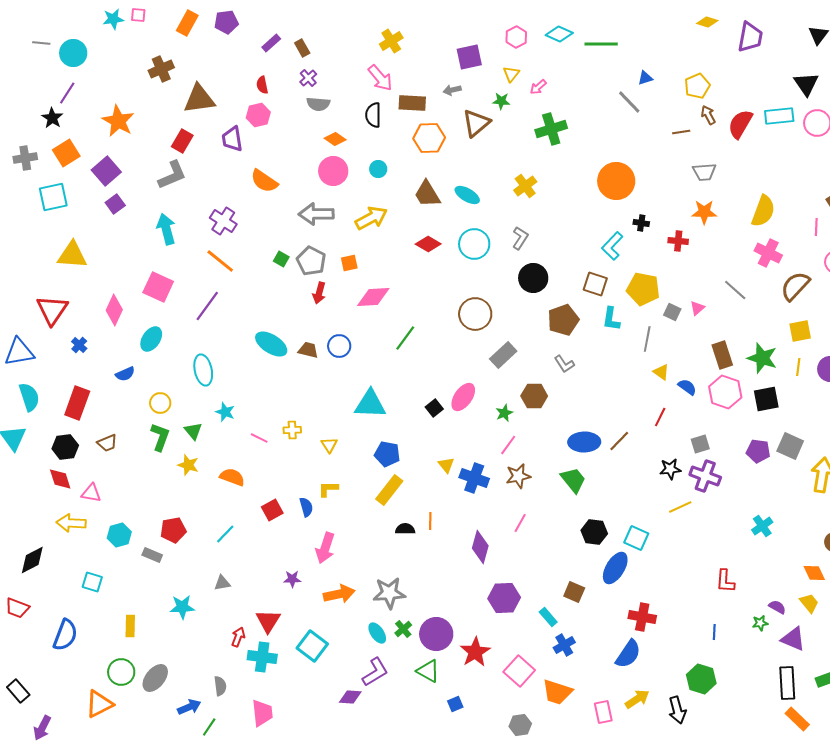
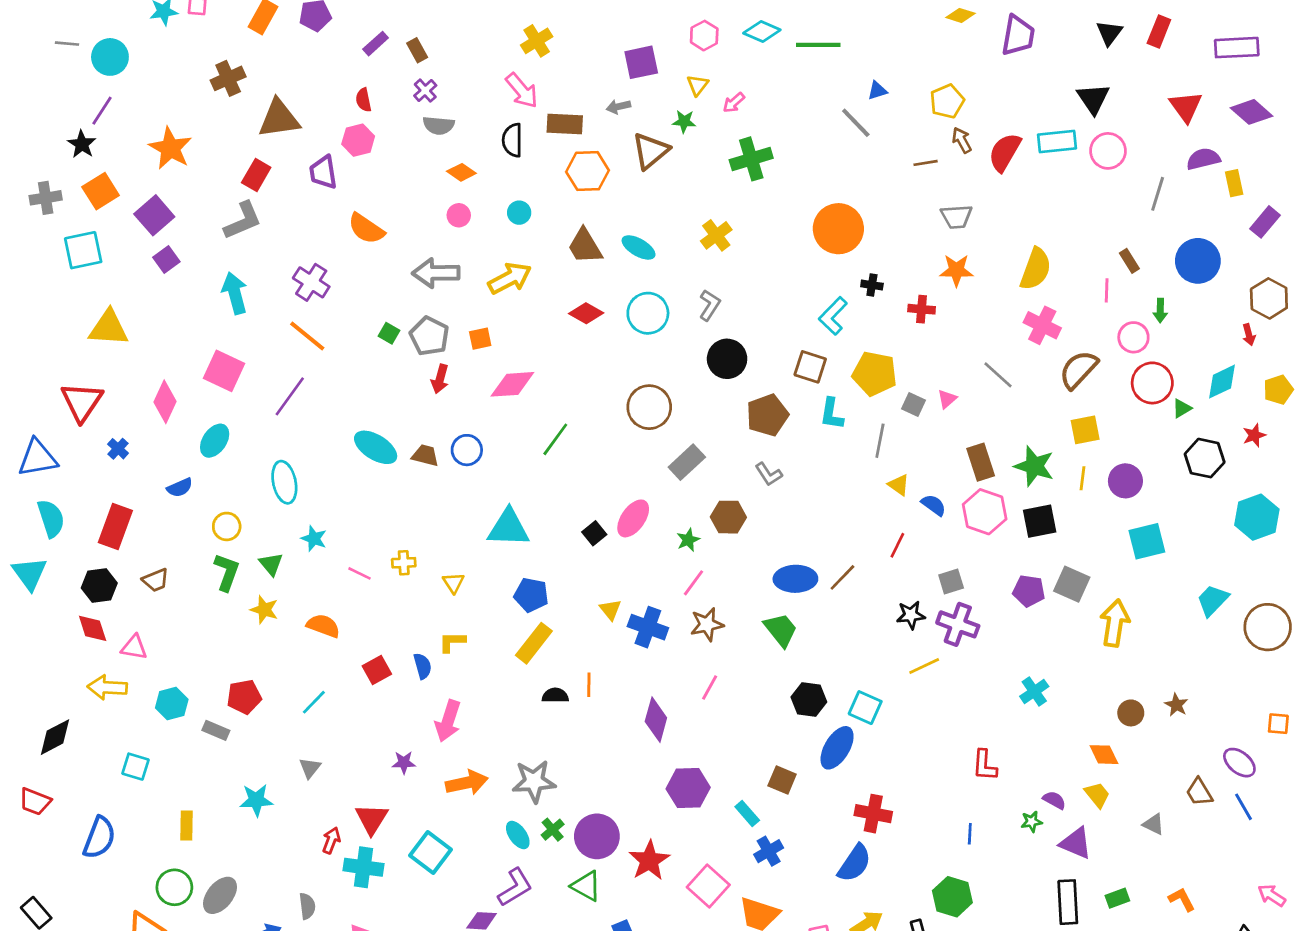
pink circle: (333, 171) -> (459, 215), size x0.6
gray triangle: (222, 583) -> (310, 768), turned -42

